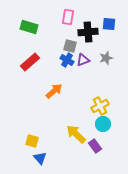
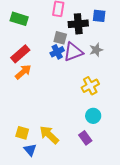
blue cross: (67, 60) -> (57, 52), turned 32
purple triangle: (83, 60) -> (73, 52), size x1.5
orange arrow: (54, 91) -> (23, 72), moved
yellow cross: (100, 106) -> (90, 86), moved
yellow arrow: (76, 134) -> (49, 135), moved

